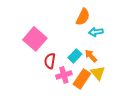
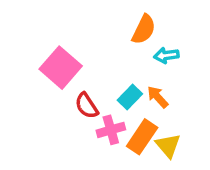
red semicircle: (50, 61) -> (87, 106), turned -42
yellow triangle: (98, 73) -> (168, 145), moved

